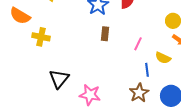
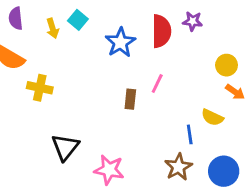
brown rectangle: (105, 34) -> (130, 99), moved
pink line: (138, 44) -> (157, 83), moved

